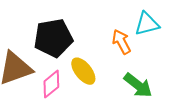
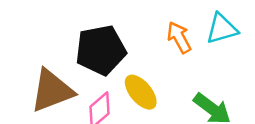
orange arrow: (121, 42) -> (179, 37), moved

